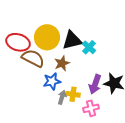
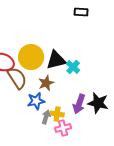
brown semicircle: (33, 58) -> (17, 78), turned 30
pink cross: (91, 108) -> (63, 128), moved

